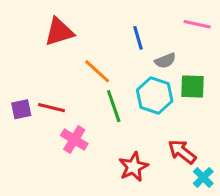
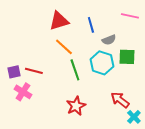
red triangle: (59, 32) -> (59, 21), moved
pink cross: (74, 140) -> (23, 92), moved
red star: (133, 167) -> (76, 106), moved

